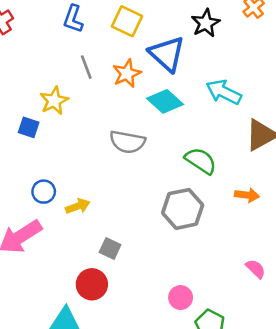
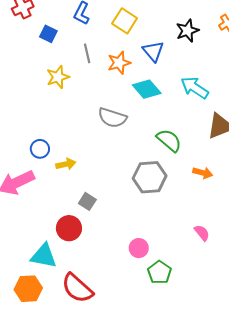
blue triangle: (167, 54) -> (153, 51), size x0.7
blue square: (29, 127) -> (48, 34), moved

